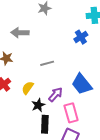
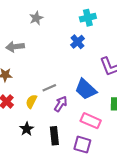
gray line: (47, 63) -> (49, 88), moved
black star: (38, 105) -> (27, 129), moved
pink rectangle: (71, 113) -> (91, 121), moved, turned -42

